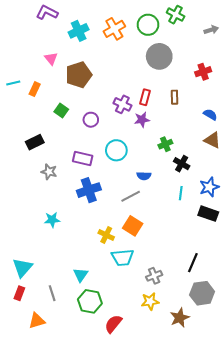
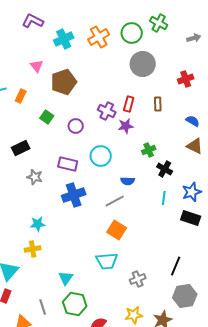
yellow cross: (106, 235) -> (33, 249), moved, turned -35
gray line: (52, 293) -> (43, 307), moved
yellow star: (150, 301) -> (134, 315), moved

